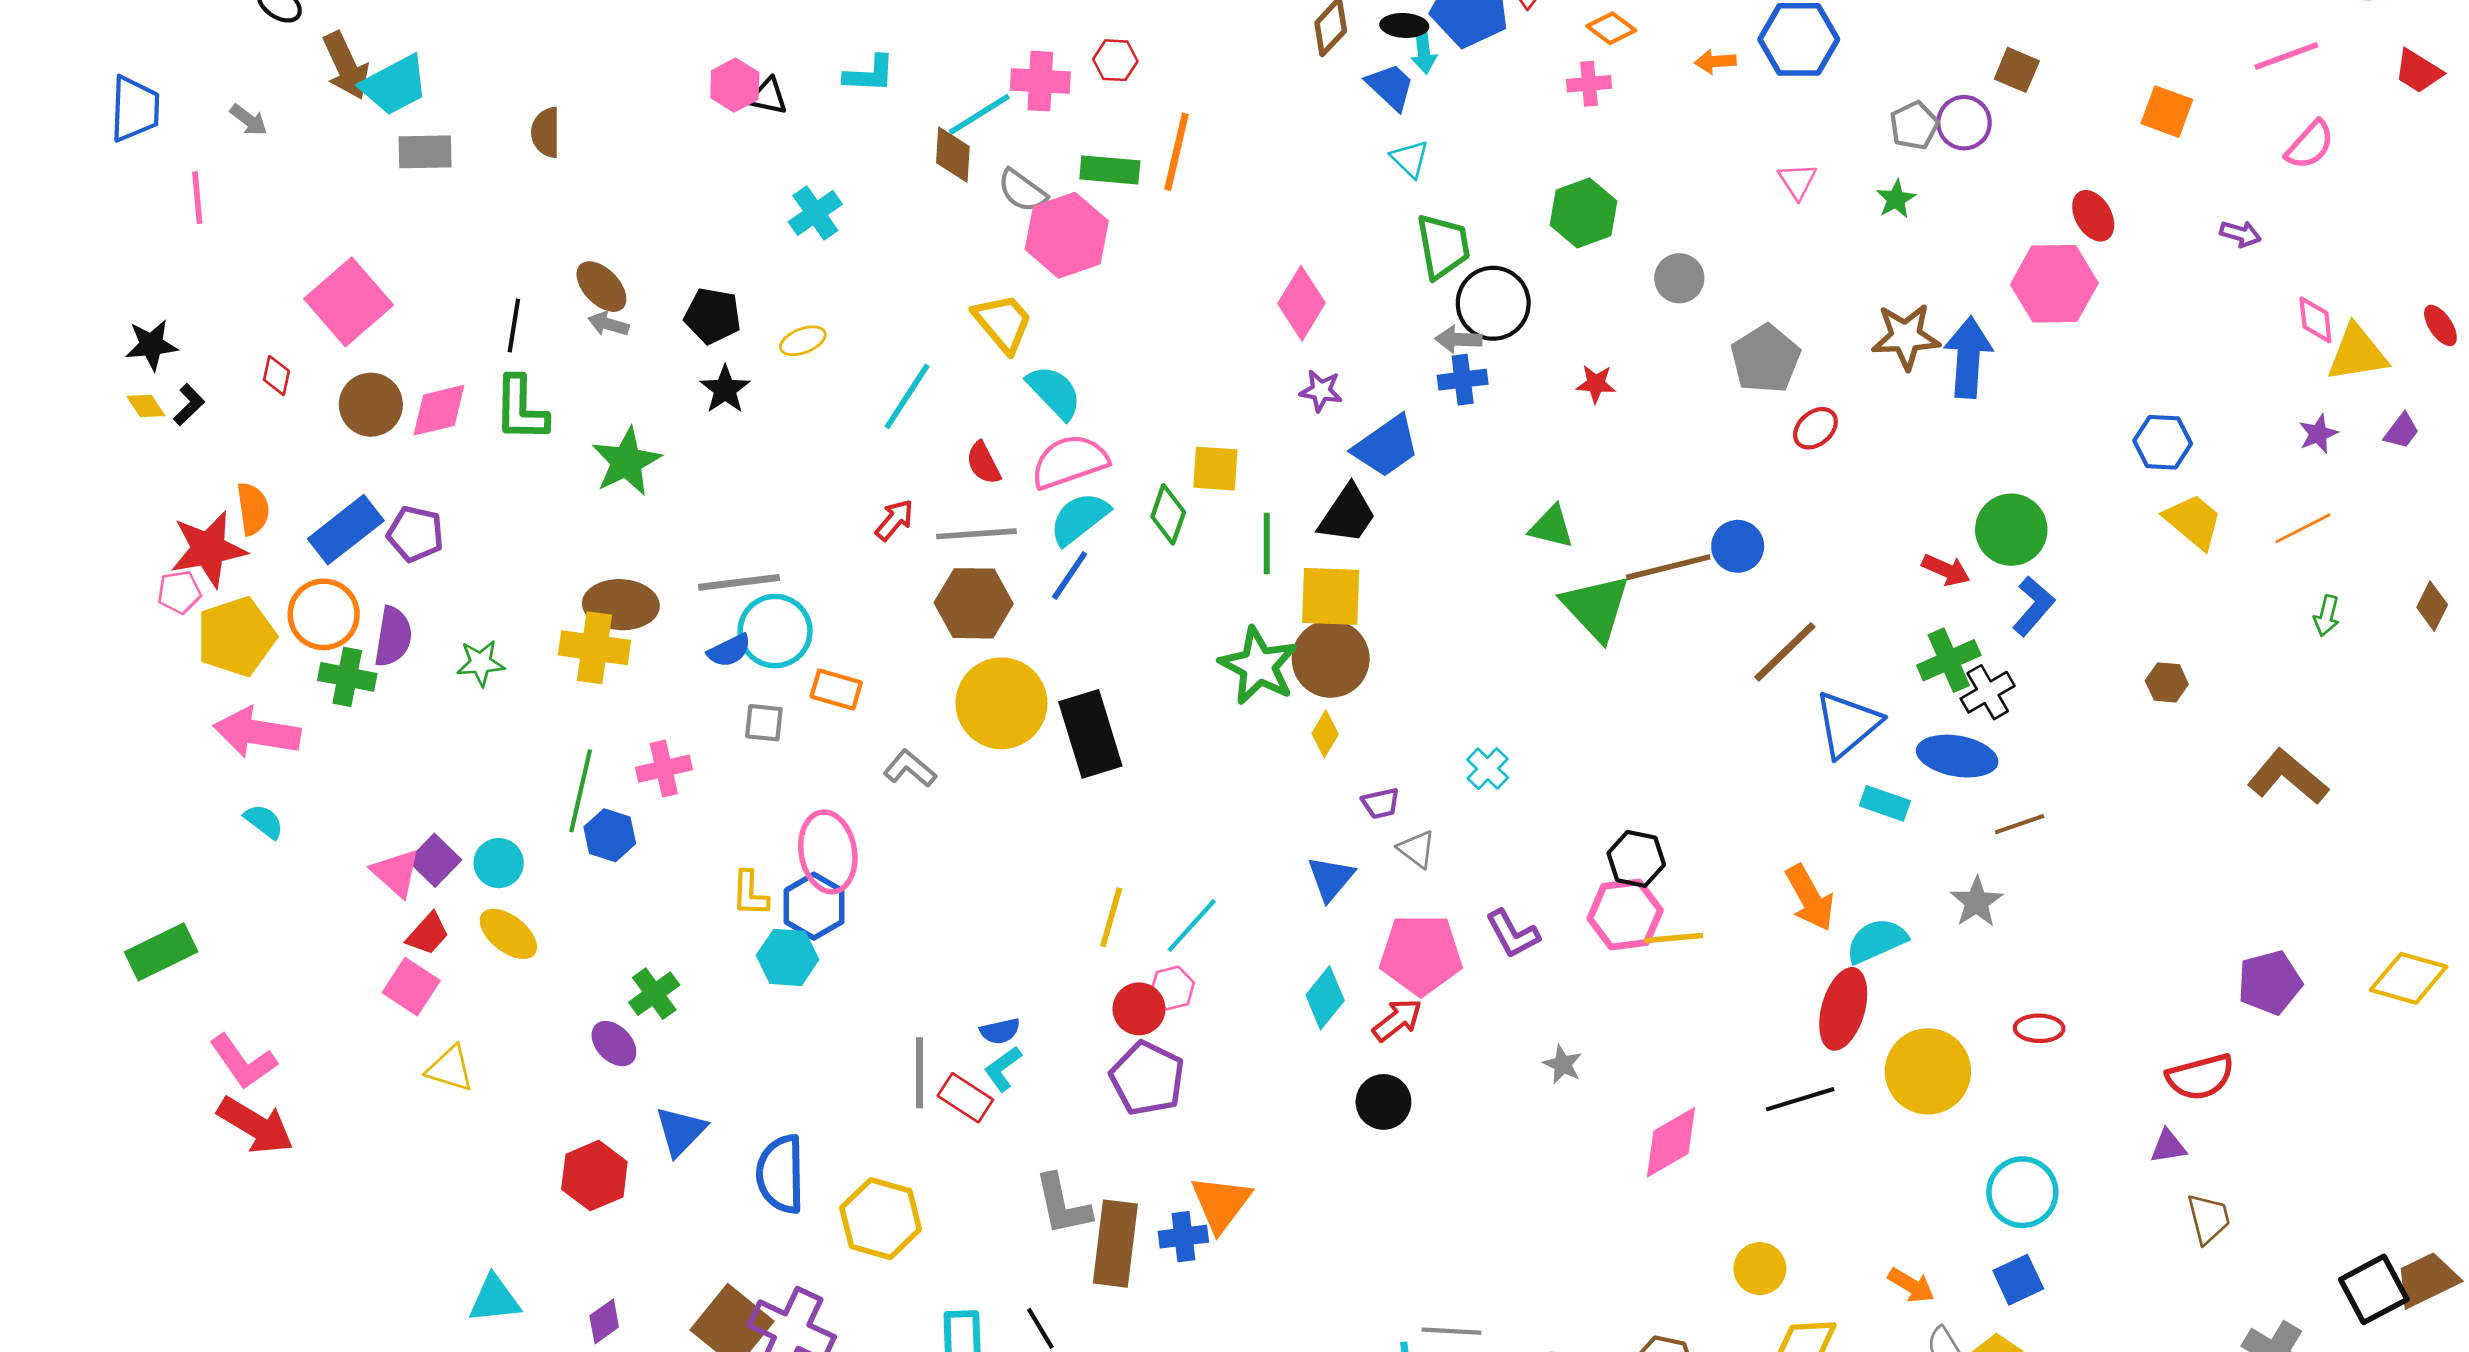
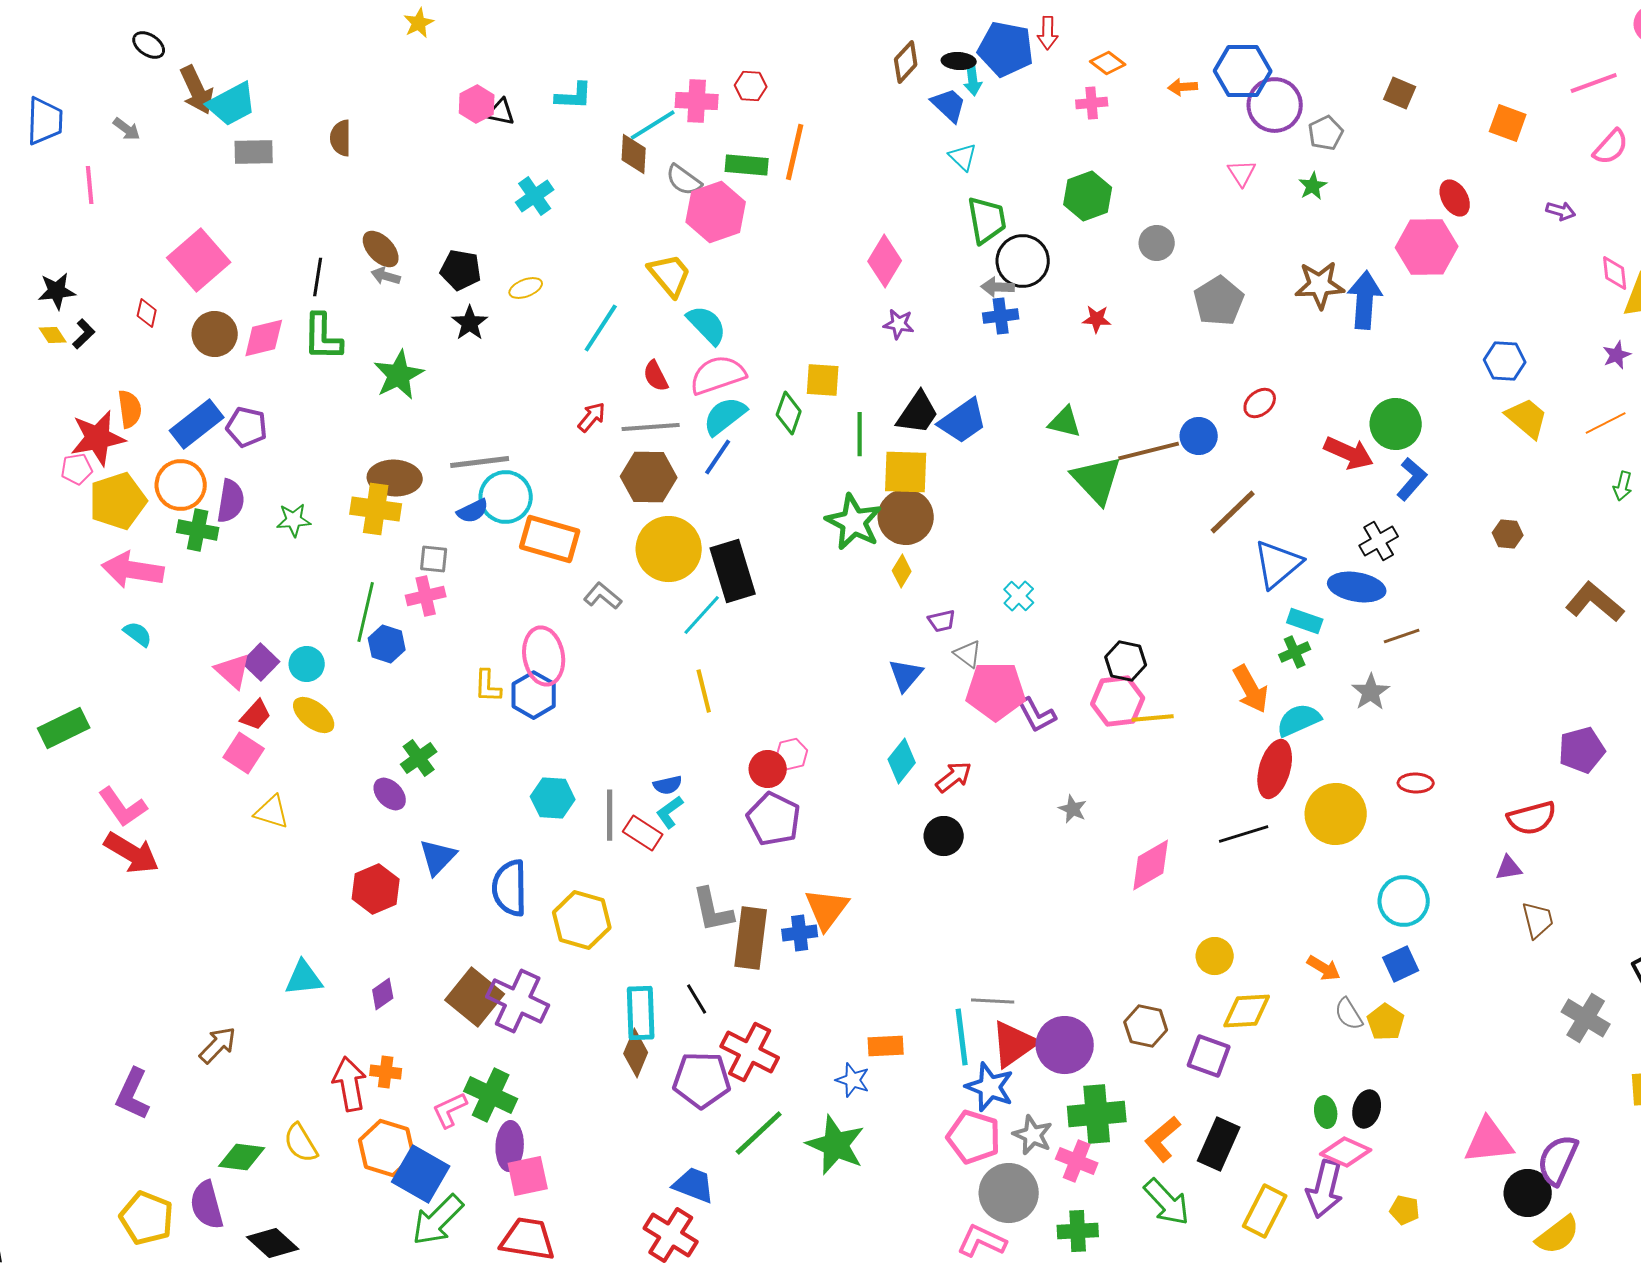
purple circle: (1964, 123) -> (1275, 105), moved, size x1.4
red ellipse: (1815, 428) -> (1260, 403), moved
blue trapezoid: (1386, 446) -> (963, 421), moved
red arrow: (1946, 570) -> (1349, 453), size x1.4
green cross: (1949, 660) -> (1295, 652), moved, size x0.7
orange rectangle: (836, 689) -> (550, 539), size x1.6
gray square: (764, 723) -> (434, 559), moved
yellow line: (1111, 917) -> (704, 691), moved, turned -30
cyan line: (1192, 926) -> (702, 615), moved
pink pentagon: (1421, 955) -> (996, 691), moved
cyan hexagon: (788, 957) -> (553, 798), moved

